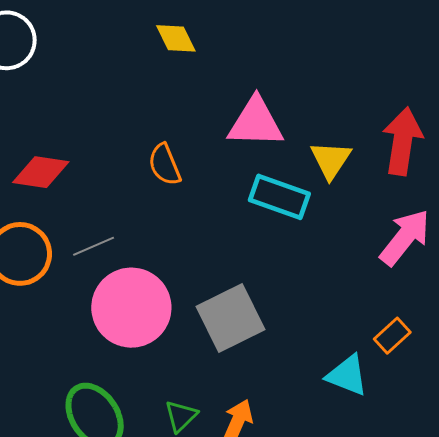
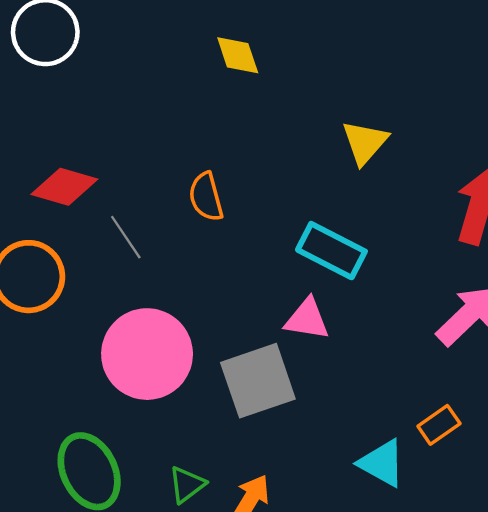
pink triangle: (256, 122) -> (307, 319), moved, size x0.7
yellow triangle: (331, 160) -> (365, 142), moved
gray line: (94, 246) -> (126, 237), moved, turned 72

